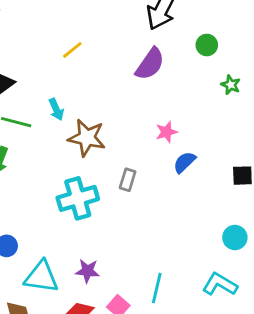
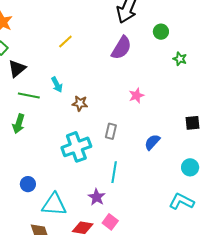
brown star: (87, 138) -> (80, 103), size x0.6
blue semicircle: (184, 162) -> (152, 142), moved
purple star: (87, 271) -> (97, 197), moved, turned 30
cyan line: (157, 288) -> (114, 172), moved

